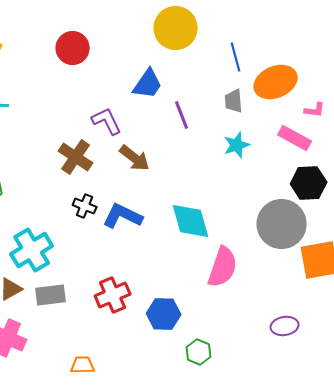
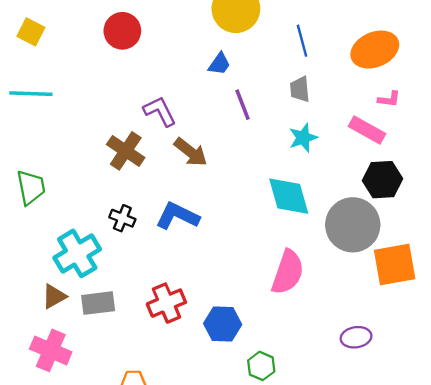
orange ellipse: (276, 82) -> (375, 50), moved
blue trapezoid: (148, 84) -> (219, 64), moved, size x0.7
black cross: (85, 206) -> (122, 218), moved
cyan diamond: (191, 221) -> (289, 196), moved

